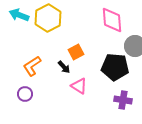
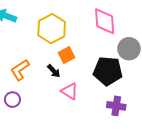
yellow hexagon: (48, 18) -> (52, 29), moved

